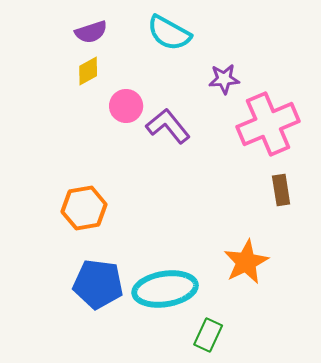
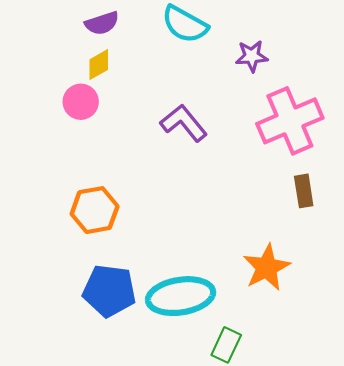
purple star: (224, 79) -> (252, 56), moved
pink circle: (126, 106) -> (81, 102), moved

